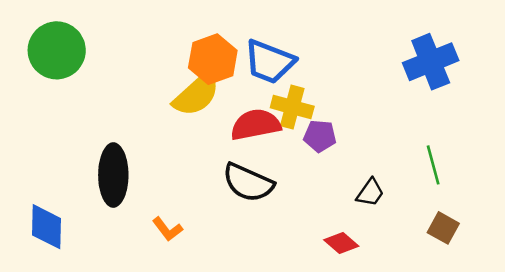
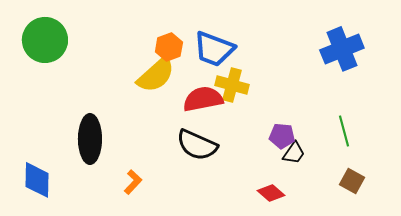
orange hexagon: (213, 59) -> (169, 47), size x0.7
purple pentagon: (320, 136) -> (282, 136), moved
orange L-shape: (167, 229) -> (133, 182), turned -100

